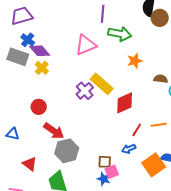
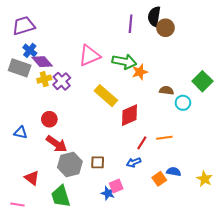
purple line: (103, 14) -> (131, 24), moved
green arrow: (120, 34) -> (124, 62), moved
yellow cross: (42, 68) -> (44, 79), turned 32
purple cross: (85, 91) -> (62, 81), moved
red circle: (39, 107) -> (49, 119), moved
blue triangle: (13, 134) -> (21, 133), moved
brown square: (105, 162) -> (98, 162), moved
orange square: (154, 165) -> (159, 179), size x0.6

